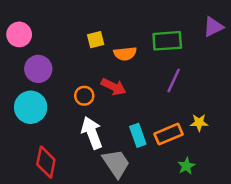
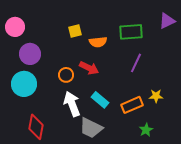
cyan rectangle: (138, 135) -> (100, 100), moved, turned -30
gray trapezoid: (116, 163) -> (91, 128), turned 150

